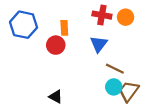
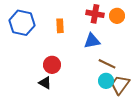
blue triangle: (99, 44) -> (92, 41), turned 42
red circle: (56, 45) -> (52, 65), moved
black triangle: (56, 97) -> (45, 83), moved

